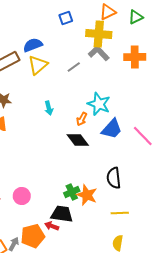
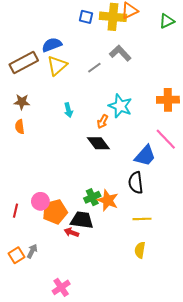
green triangle: (136, 17) -> (167, 21), moved
blue square: (66, 18) -> (86, 17), turned 32
yellow cross: (99, 34) -> (113, 17), moved
orange cross: (135, 57) -> (168, 100), moved
blue trapezoid: (112, 129) -> (145, 156), moved
orange pentagon: (33, 236) -> (55, 212), moved

